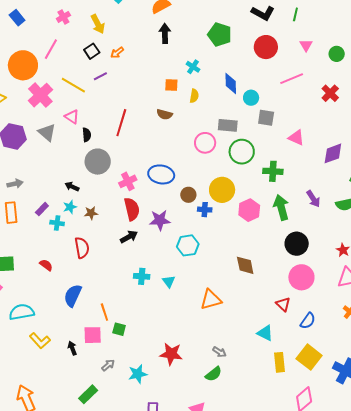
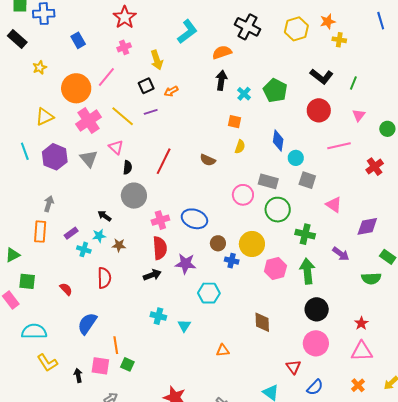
cyan cross: (193, 67) -> (244, 94), moved
orange square: (171, 85) -> (235, 122), moved
gray arrow: (15, 184) -> (49, 204), turned -70
purple arrow: (313, 199) -> (341, 254), moved, turned -30
orange triangle: (211, 300) -> (223, 350), size x0.6

